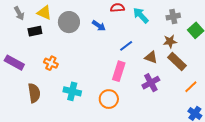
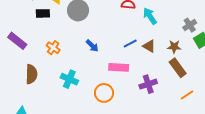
gray cross: (173, 17) -> (190, 25), moved, turned -32
blue arrow: (99, 26) -> (92, 46), moved
brown triangle: (151, 57) -> (149, 46), moved
pink rectangle: (119, 71) -> (119, 67), turned 66

